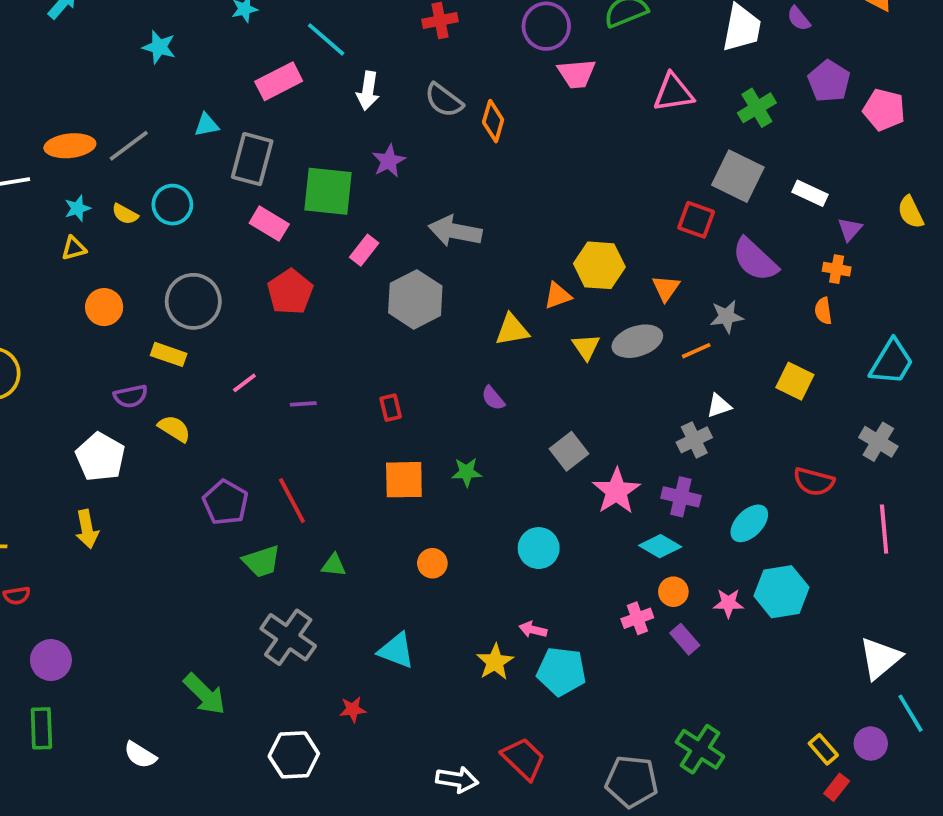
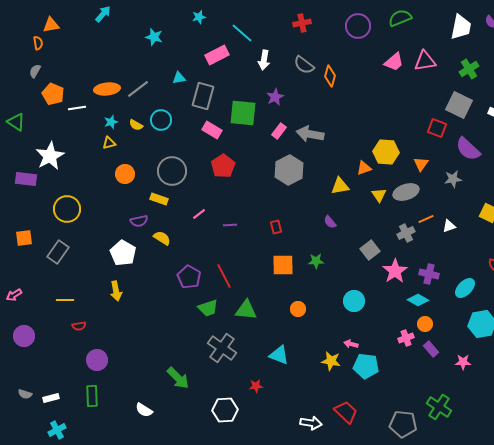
pink trapezoid: (577, 74) -> (394, 62), moved, turned -35
pink rectangle: (364, 250) -> (279, 131), moved
orange line: (696, 351) -> (426, 219), moved
gray cross: (694, 440) -> (406, 233), moved
green triangle: (334, 565) -> (246, 310), size x1.6
pink star: (728, 603) -> (463, 362), moved
yellow star: (495, 662) -> (331, 361), turned -30

